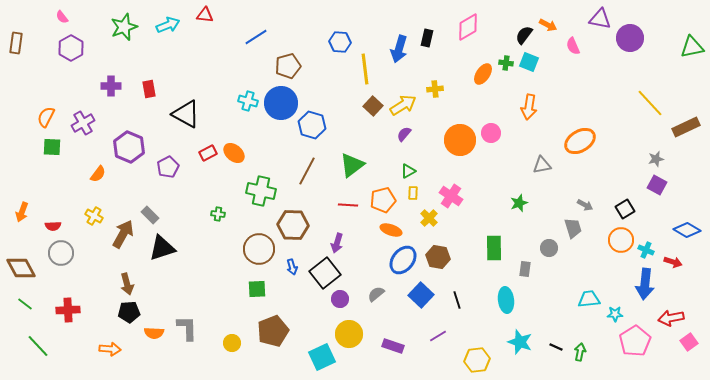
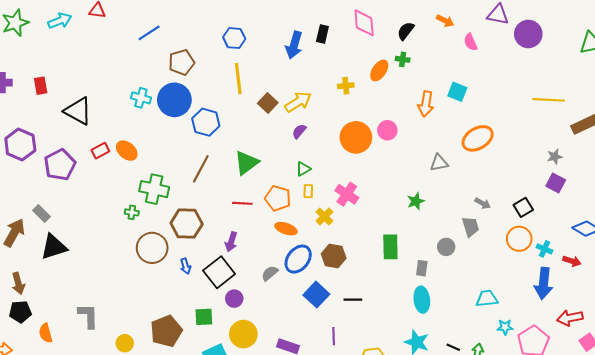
pink diamond: (468, 27) -> (364, 23), turned -64
black semicircle: (524, 35) -> (406, 31), moved
cyan square: (529, 62) -> (457, 92), moved
yellow line: (365, 69) -> (238, 79), moved
yellow cross: (435, 89) -> (346, 86), moved
yellow line: (650, 103) -> (549, 100), turned -44
purple pentagon: (168, 167) -> (60, 165), size x1.4
orange pentagon: (383, 200) -> (278, 198), turned 30
green cross: (218, 214) -> (132, 212), moved
green square: (257, 289) -> (204, 317), moved
gray semicircle: (376, 294) -> (270, 273), moved
black line: (457, 300) -> (353, 300), turned -72
cyan ellipse: (506, 300) -> (422, 300), moved
cyan star: (615, 314) -> (505, 327), moved
gray L-shape: (187, 328) -> (88, 316), moved
orange semicircle: (154, 333) -> (46, 333), turned 72
purple line: (438, 336) -> (334, 336), turned -60

